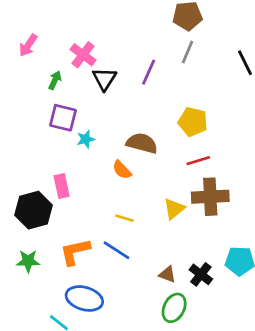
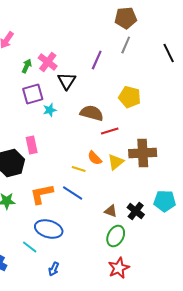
pink cross: (83, 55) -> (48, 62), moved
black triangle: (104, 79) -> (67, 81), moved
purple square: (63, 118) -> (33, 94), turned -30
red line: (198, 161) -> (110, 131), moved
orange semicircle: (122, 170) -> (95, 158), moved

